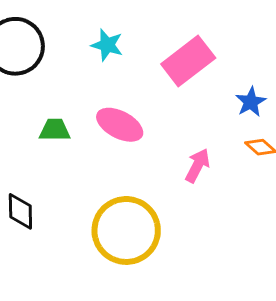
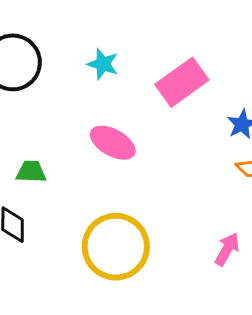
green trapezoid: (55, 130) -> (31, 172), moved
pink arrow: (198, 165) -> (227, 249), moved

